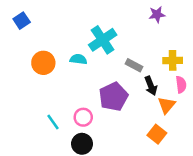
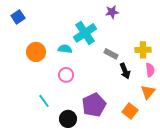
purple star: (157, 14) -> (112, 12), moved
purple pentagon: (113, 97) -> (94, 105), moved
orange triangle: (167, 105) -> (148, 92), moved
pink circle: (83, 117) -> (66, 75), moved

